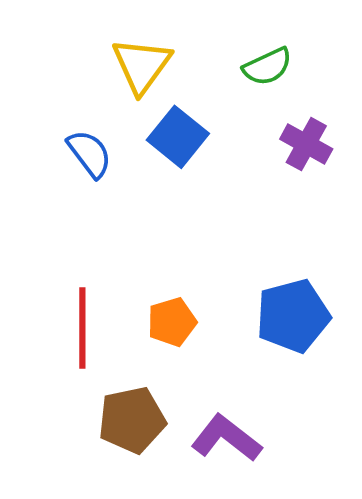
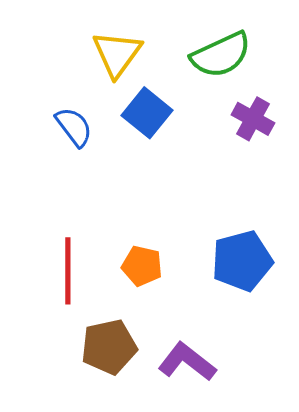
green semicircle: (267, 67) -> (221, 55), size x1.5
orange pentagon: (172, 322) -> (142, 266), turned 30

